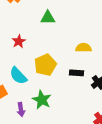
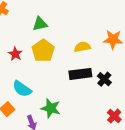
yellow pentagon: (45, 65) -> (43, 51), moved
black rectangle: (76, 73) -> (80, 74), size x1.5

